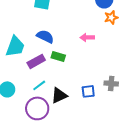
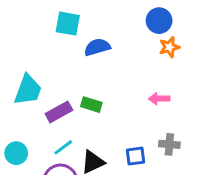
blue semicircle: (45, 36) -> (97, 47), moved, turned -42
pink arrow: (87, 37) -> (159, 99), moved

